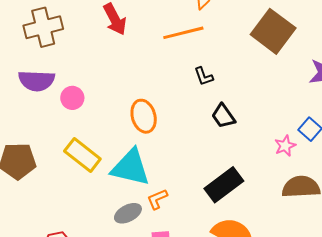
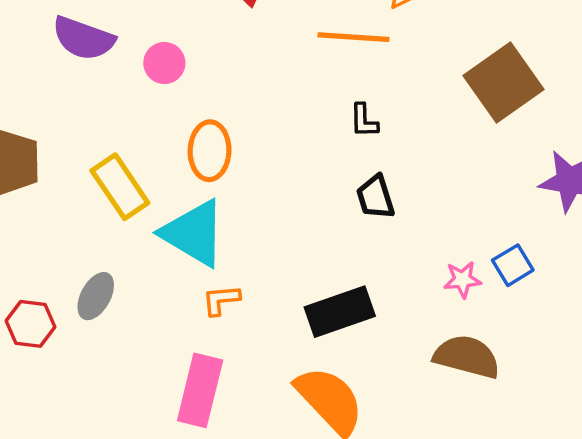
pink circle: (72, 98) -> (164, 63), moved
orange ellipse: (144, 116) -> (210, 151), moved
gray ellipse: (128, 213) -> (96, 296), moved, turned -52

